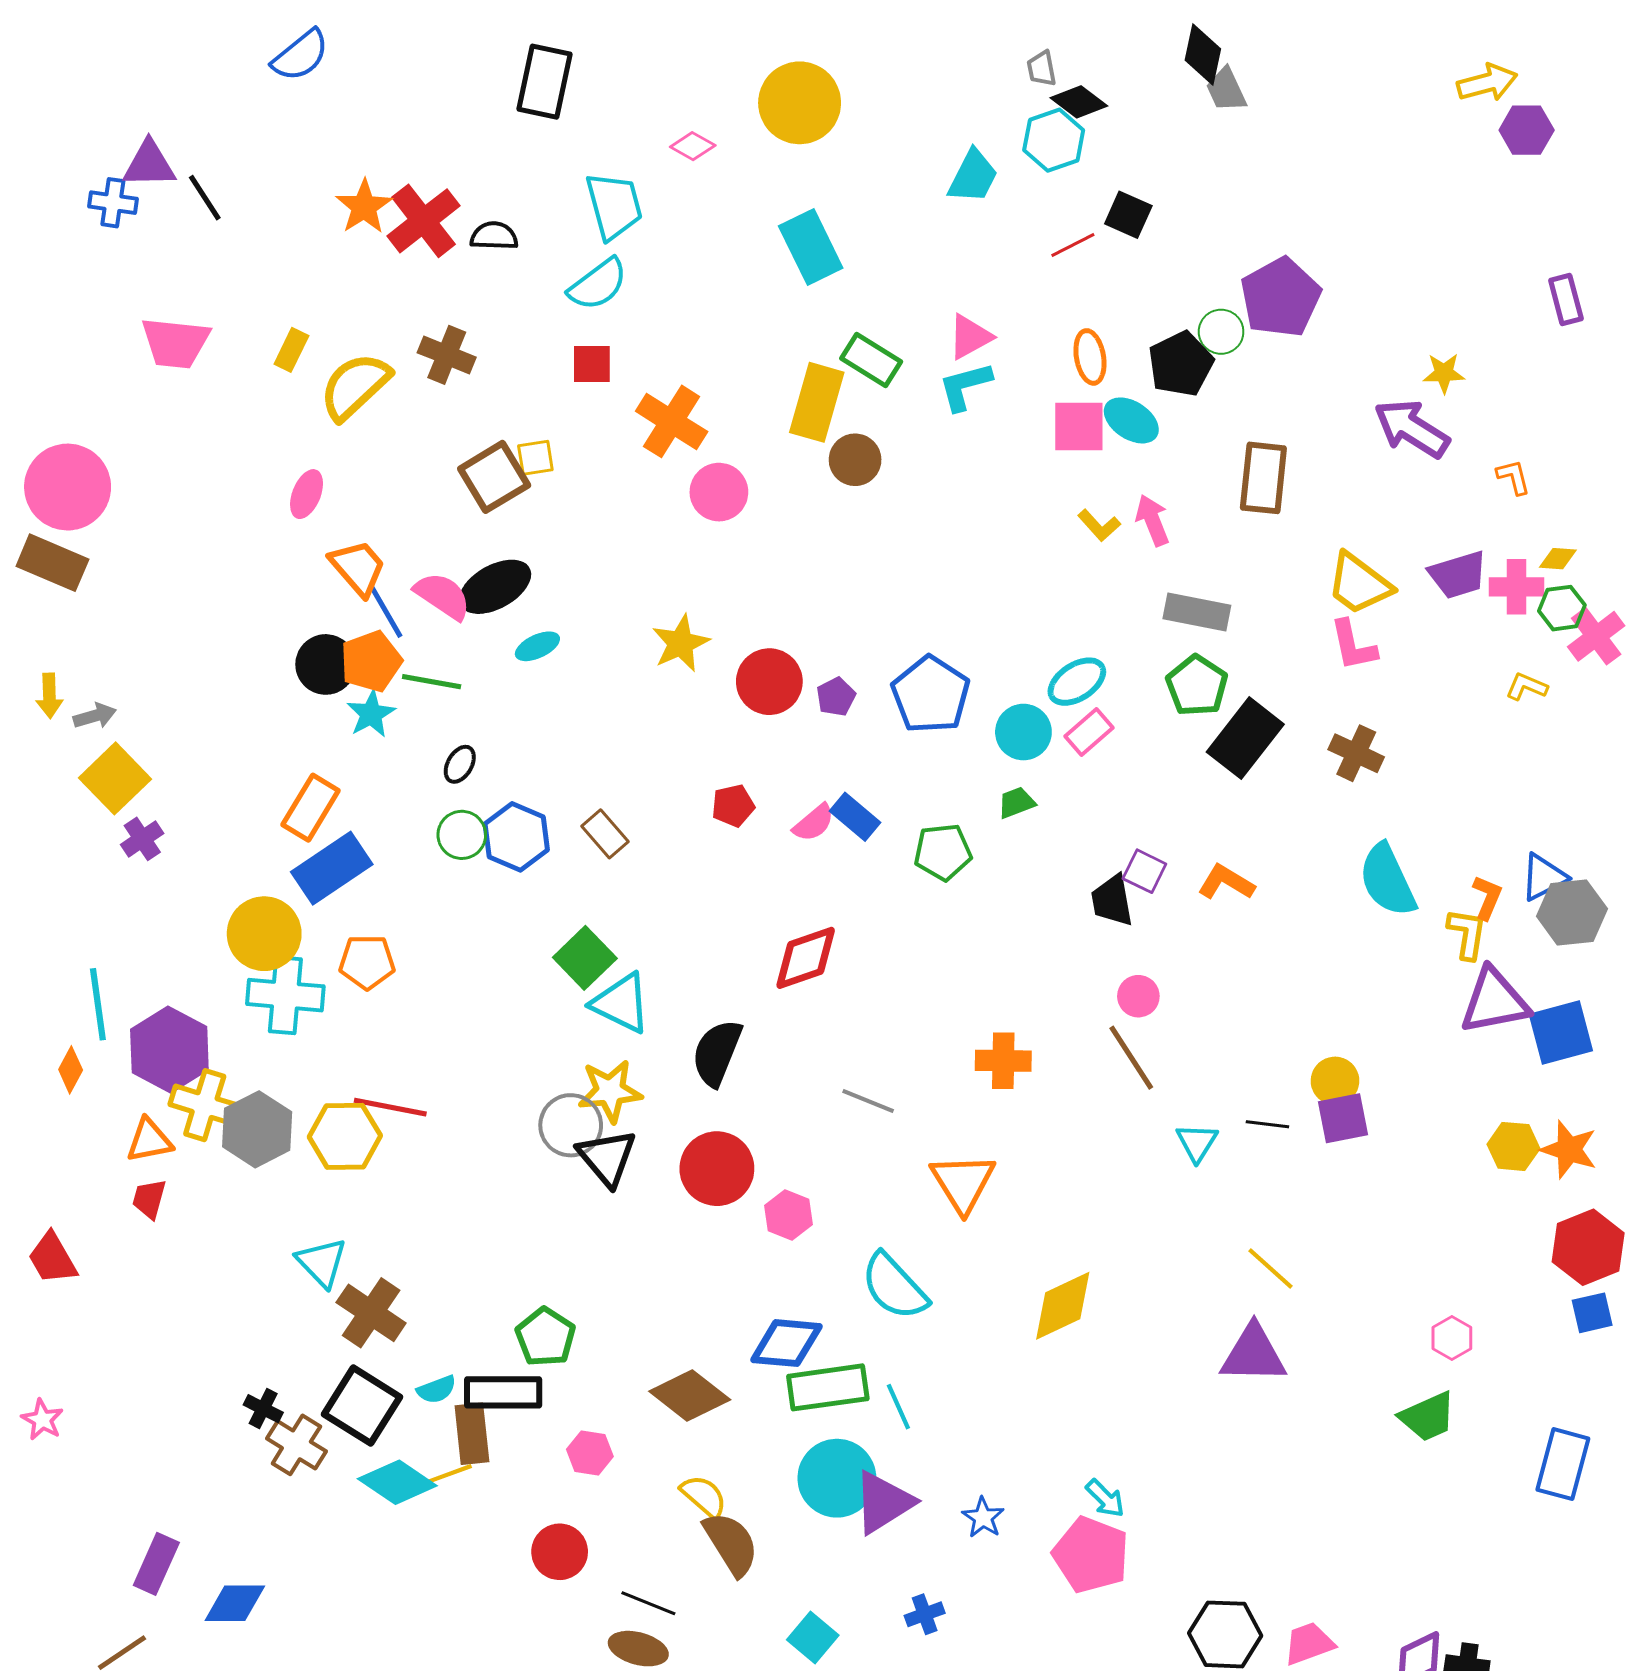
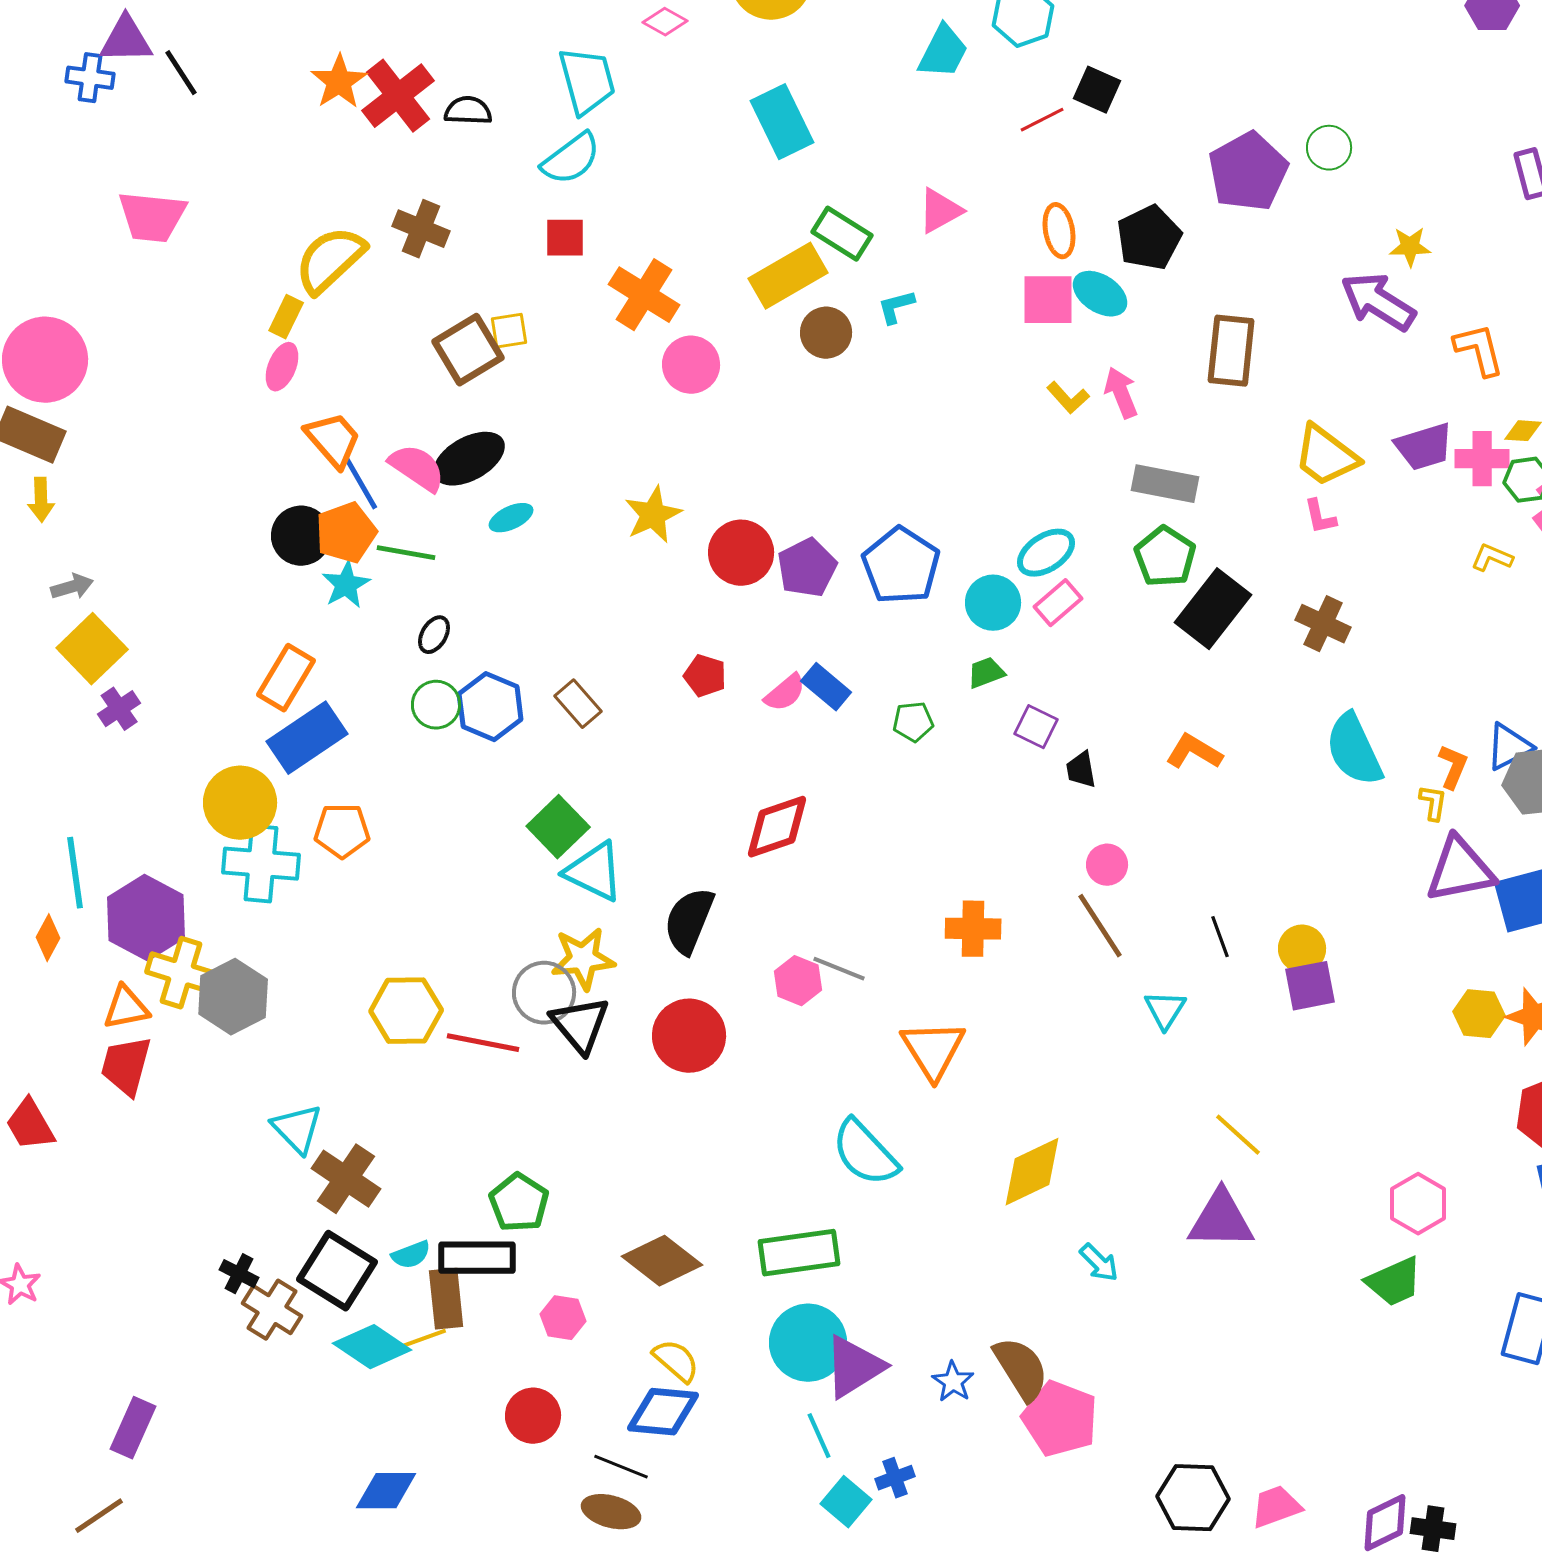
green circle: (1221, 332) -> (1329, 148), moved
yellow rectangle: (291, 350) -> (286, 317), moved
cyan L-shape: (965, 386) -> (896, 307), moved, size x0.7
yellow rectangle: (817, 402) -> (788, 276), turned 44
orange L-shape: (1513, 477) -> (1479, 350), size x1.5
pink L-shape: (1353, 645) -> (1320, 517), size x0.7
yellow arrow: (49, 696) -> (41, 500), moved
purple pentagon: (836, 697) -> (807, 568), size x1.5
red pentagon: (733, 806) -> (705, 676), turned 30
green pentagon: (943, 852) -> (913, 722), size x0.7
purple square: (1144, 871) -> (1036, 727), moved
black trapezoid: (1112, 900) -> (1081, 770), size x0.7
yellow L-shape: (1467, 934) -> (1433, 803), size x0.7
red line: (390, 1107) -> (483, 1043), moved
black line: (1267, 1124) -> (1220, 937), moved, turned 63
yellow hexagon: (345, 1136) -> (406, 1011), moved
red trapezoid: (149, 1199) -> (126, 1066), size x1.5
pink hexagon: (788, 1215) -> (798, 981), moved
pink hexagon: (1452, 1338) -> (1418, 1204), size x1.4
blue diamond: (786, 1343) -> (663, 1412), moved
cyan line: (898, 1407) -> (819, 1436), moved
cyan arrow: (1105, 1498) -> (1099, 1263), moved
brown semicircle: (731, 1544) -> (1021, 1369), moved
blue diamond: (235, 1603) -> (386, 1491), moved
cyan square: (813, 1637) -> (846, 1502), moved

